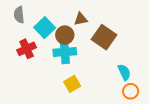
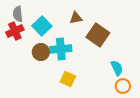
brown circle: (65, 35) -> (41, 52), moved
red cross: (27, 49) -> (15, 31), moved
yellow square: (72, 84) -> (68, 79), turned -35

